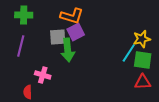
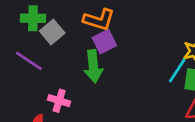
gray square: (58, 37) -> (52, 32), moved, turned -36
purple line: (21, 46) -> (29, 61), turned -70

